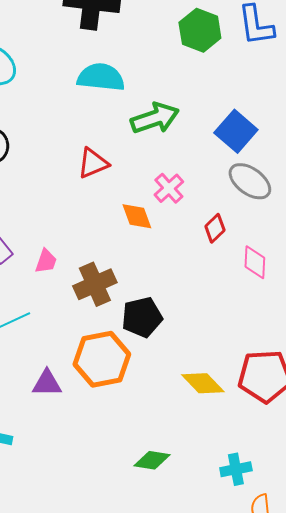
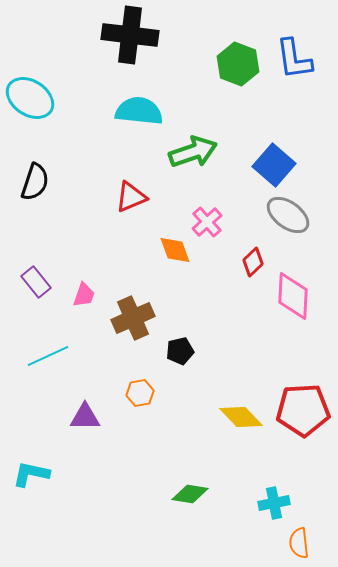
pink diamond: (255, 262) -> (293, 296), size x1.4
black pentagon: (142, 317) -> (180, 351), size x0.7
orange hexagon: (102, 359) -> (140, 393), size x0.5

